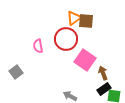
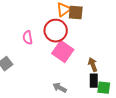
pink square: (85, 60) -> (63, 52), moved
black rectangle: (104, 89) -> (94, 81), turned -56

